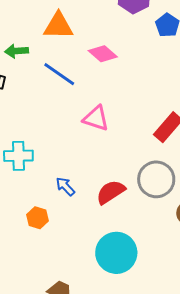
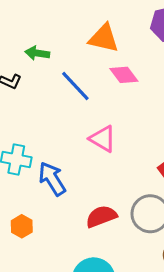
orange triangle: (58, 26) -> (104, 38), moved
blue arrow: (65, 186) -> (52, 179), moved, size x1.6

